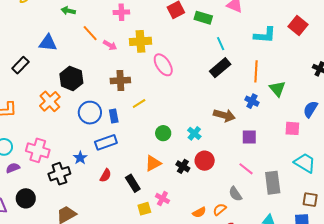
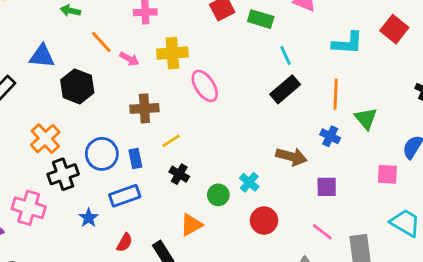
black hexagon: (71, 78) -> (77, 86), moved
green circle: (163, 133) -> (218, 195), moved
black cross: (183, 166) -> (179, 174), moved
black cross: (59, 174) -> (63, 174), moved

